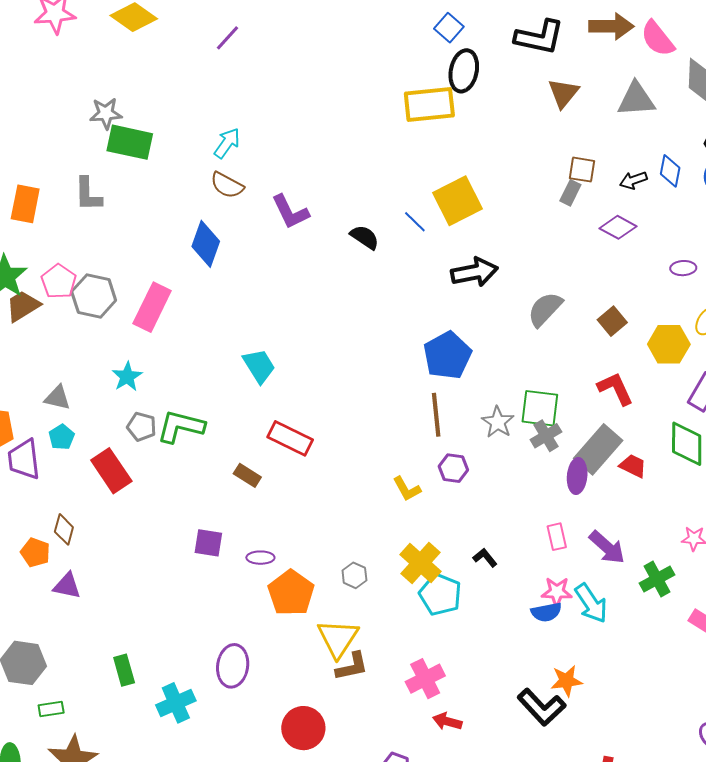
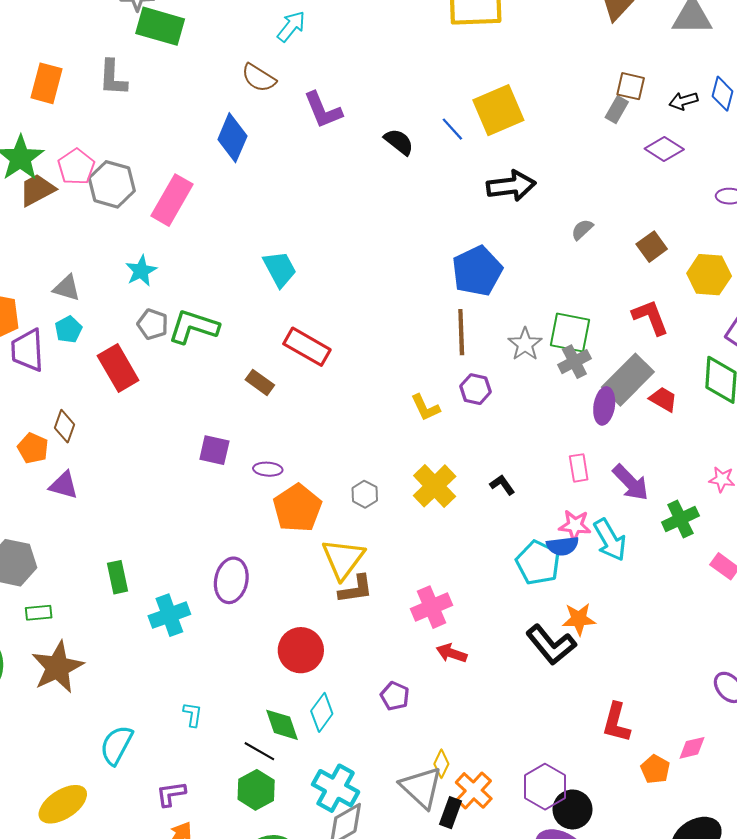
cyan arrow: (227, 143) -> (291, 26), moved
gray semicircle: (545, 309) -> (582, 230), size x0.6
cyan pentagon: (440, 595) -> (538, 563), moved

